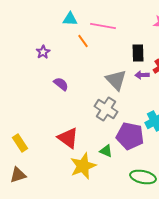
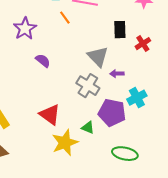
purple star: (43, 52) -> (25, 29), size x1.6
purple arrow: (142, 75) -> (117, 74), moved

